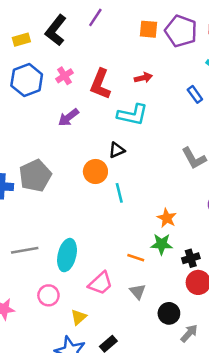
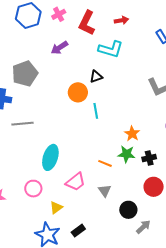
gray pentagon: (35, 176) -> (25, 74), moved
gray line: (25, 250) -> (22, 124), moved
black cross: (191, 258) -> (149, 158), moved

